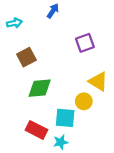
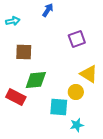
brown square: (26, 57) -> (24, 52), turned 30
red rectangle: (36, 130) -> (16, 97), moved
cyan star: (61, 142) -> (77, 125), moved

